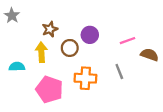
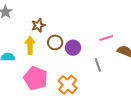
purple circle: (90, 35) -> (73, 48), moved
orange cross: (85, 78) -> (68, 85), moved, turned 36

